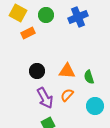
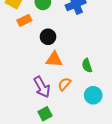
black circle: (37, 71) -> (48, 37), moved
orange triangle: (67, 71) -> (54, 59), moved

